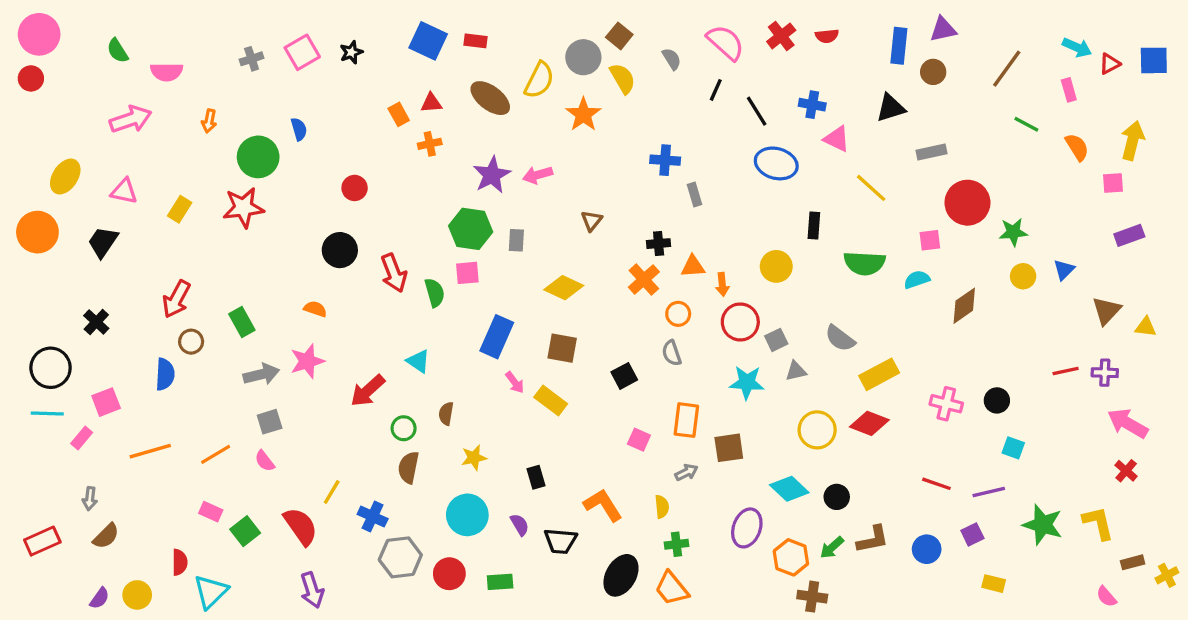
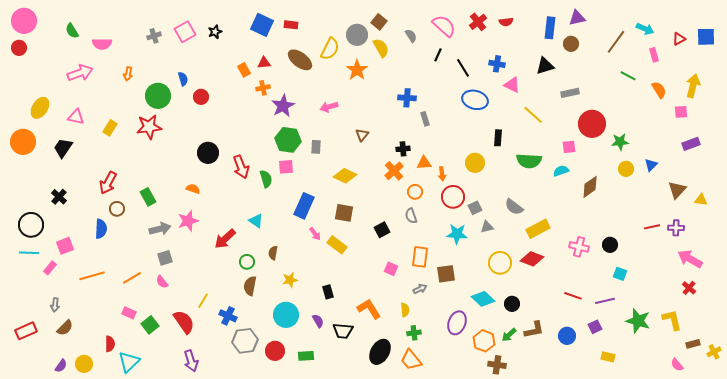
cyan arrow: (1077, 47) -> (645, 29), moved
purple star: (492, 175) -> (283, 106), moved
red circle: (355, 188) -> (201, 97), moved

